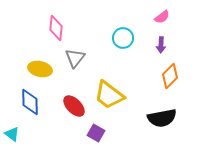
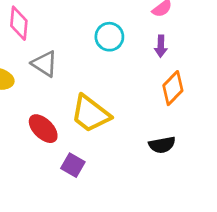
gray triangle: (75, 58) -> (45, 64), turned -35
black semicircle: (162, 118) -> (162, 145), size x0.7

